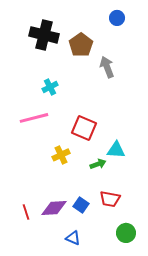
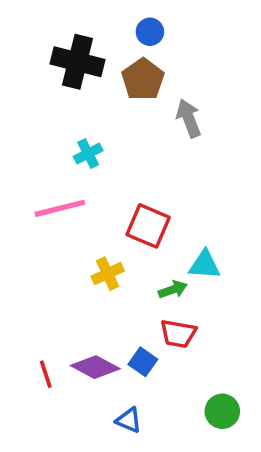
blue circle: (117, 18) -> (150, 32), moved
red trapezoid: (110, 199) -> (178, 334), moved
purple diamond: (54, 208) -> (95, 367), turned 32

